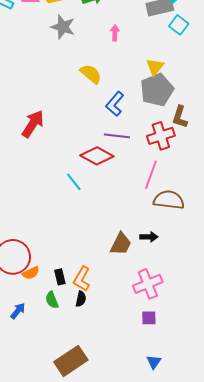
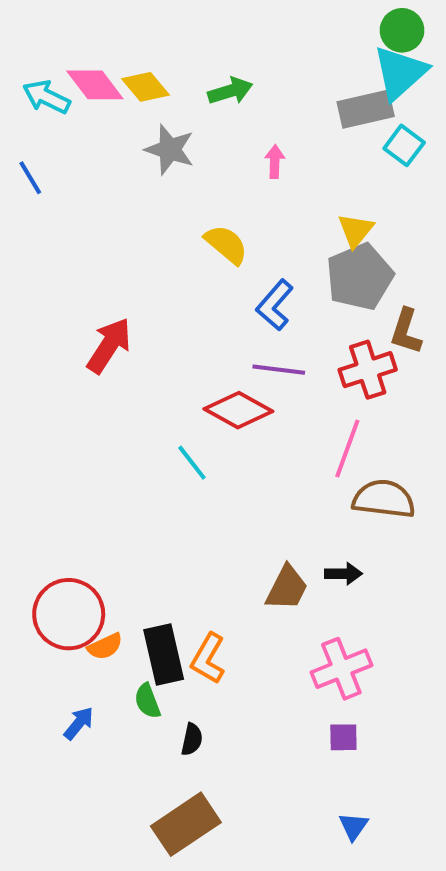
black rectangle: (60, 277) -> (164, 655), size x1.8
black semicircle: (81, 299) -> (192, 739), moved

